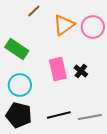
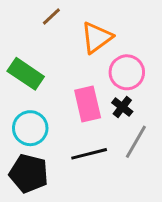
pink circle: (93, 27) -> (127, 72), moved
black line: (59, 115) -> (89, 154), moved
gray line: (90, 117) -> (136, 142), moved, turned -50

